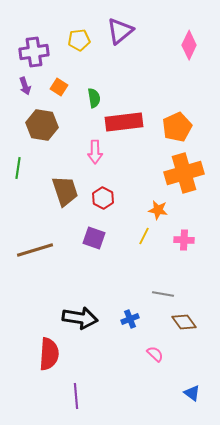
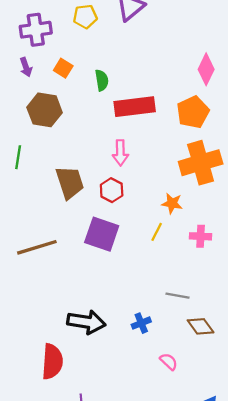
pink diamond: (189, 45) -> (206, 69), moved
pink arrow: (95, 152) -> (120, 153), moved
purple square: (94, 238) -> (102, 234), size x1.4

